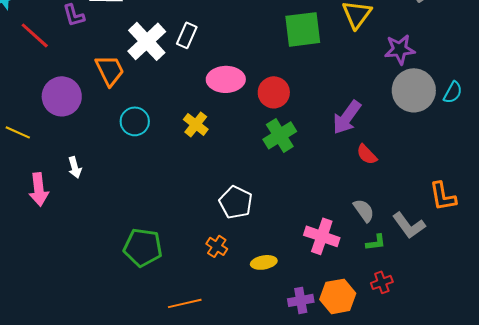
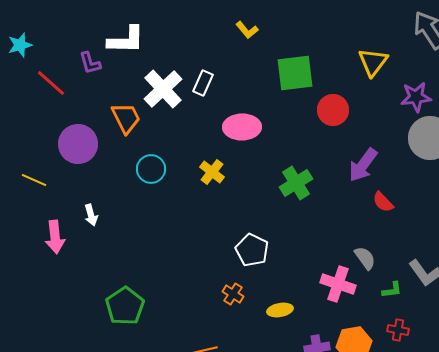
green square: (303, 29) -> (295, 73), moved
red circle: (274, 92) -> (333, 110), moved
gray semicircle: (364, 210) -> (365, 258), moved
green pentagon: (143, 247) -> (125, 306), moved, turned 30
red cross: (382, 282) -> (398, 330), turned 30

